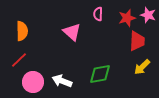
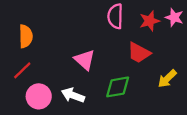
pink semicircle: (98, 14) -> (115, 16), size x1.5
pink triangle: (72, 32) -> (85, 60), moved
red trapezoid: (137, 41) -> (139, 53), moved, turned 115

